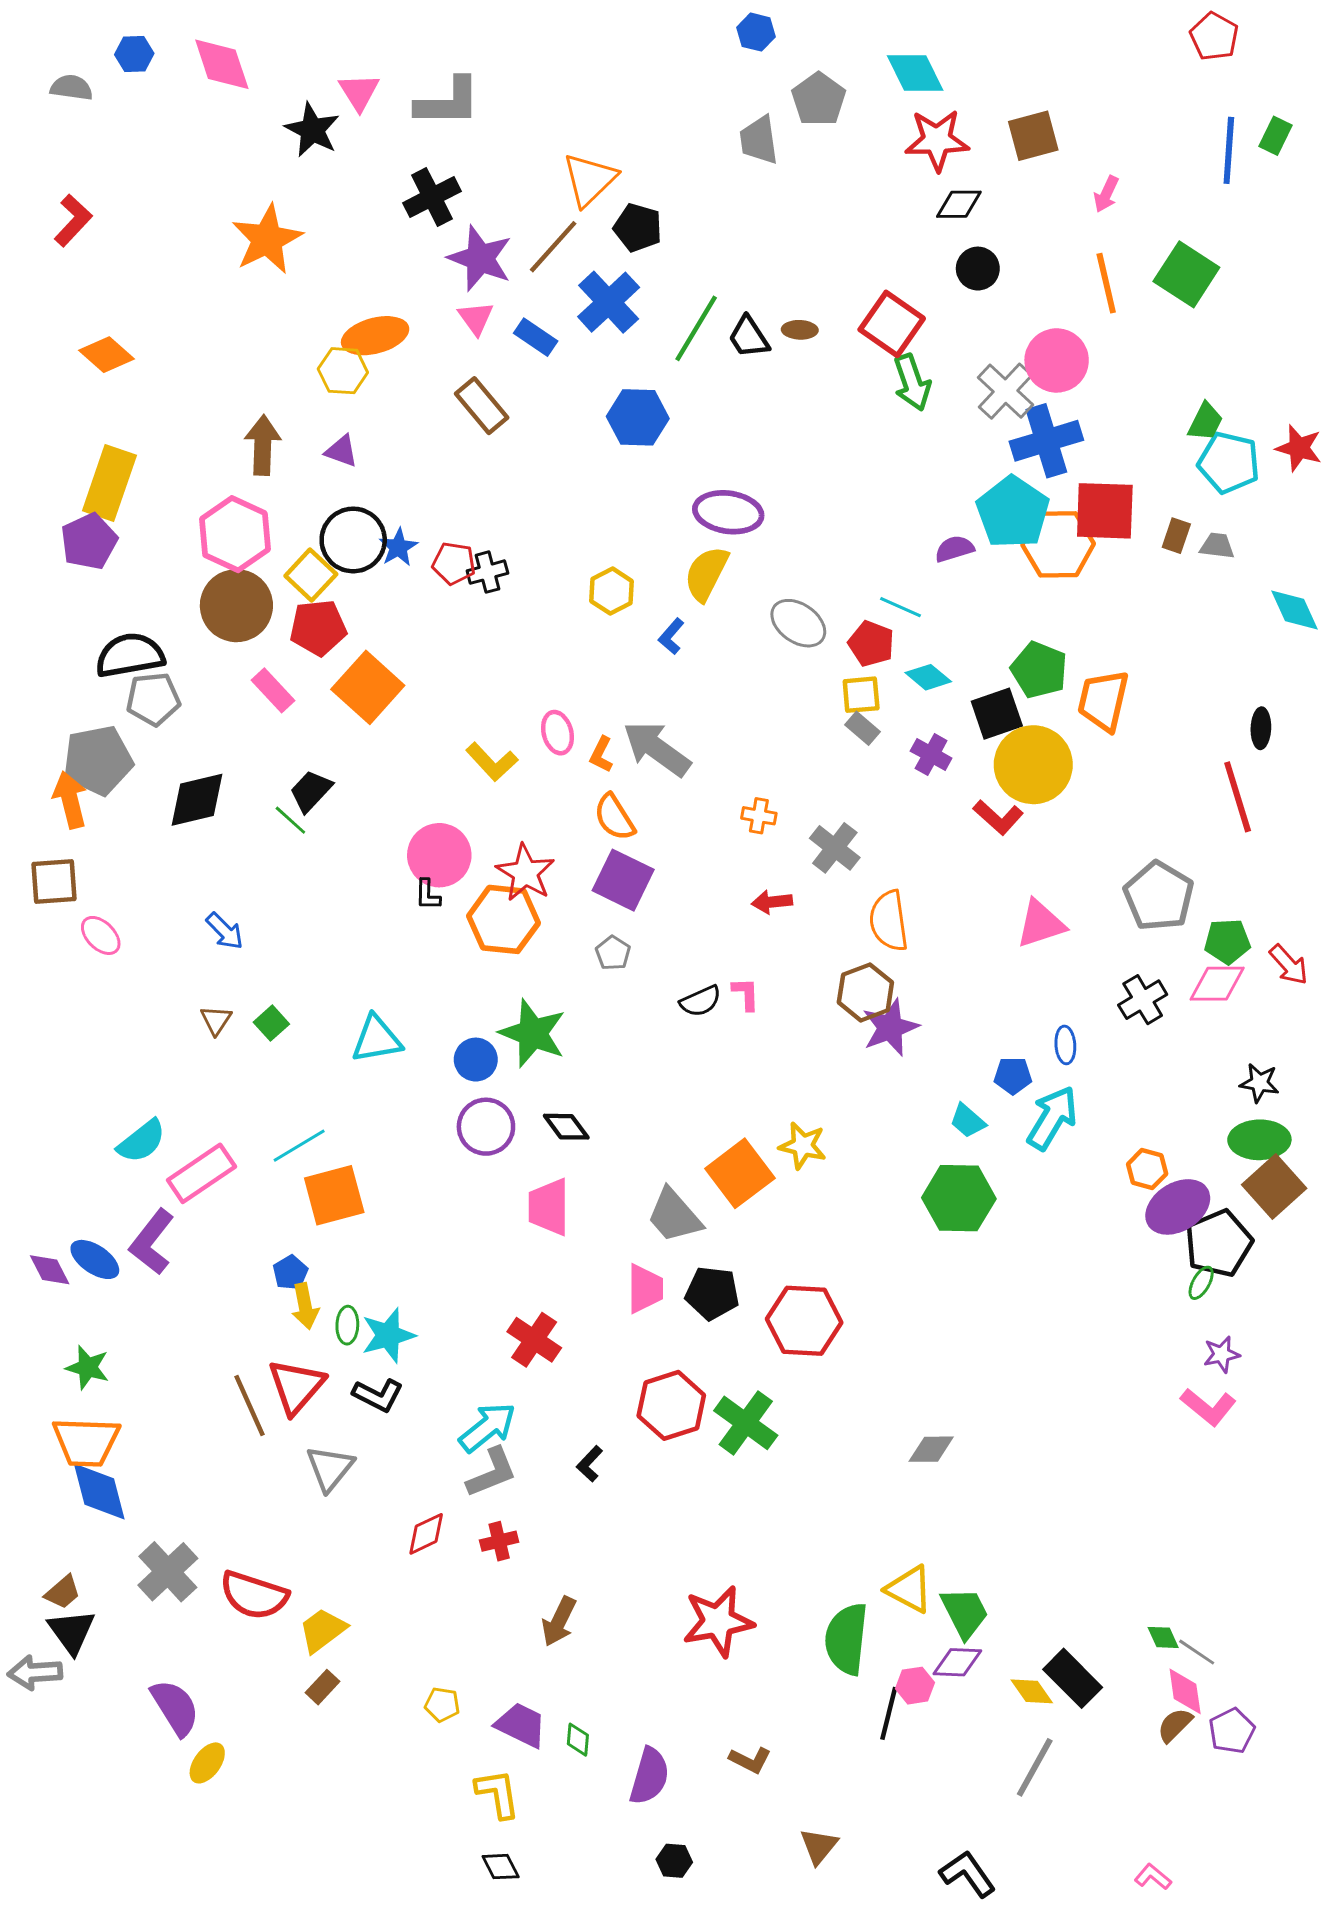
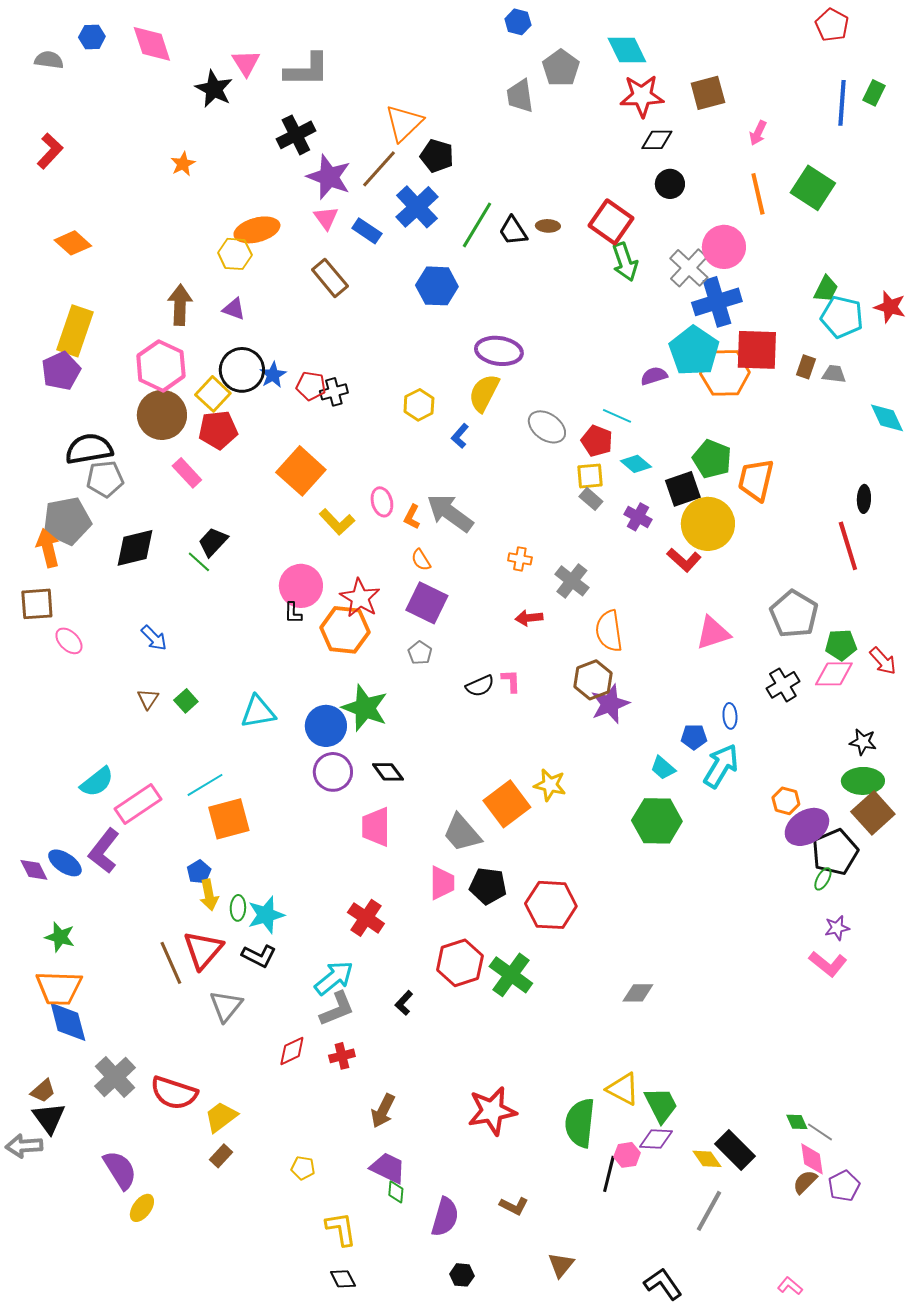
orange star: (267, 239) -> (183, 164), size x0.5
orange square: (368, 687) -> (301, 471), moved
orange semicircle: (614, 817) -> (421, 560), size x0.7
blue circle: (476, 1060) -> (326, 726), size x1.4
purple trapezoid: (521, 1725) -> (388, 1168), moved

